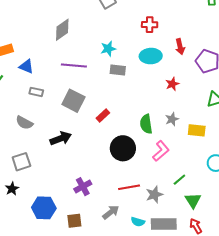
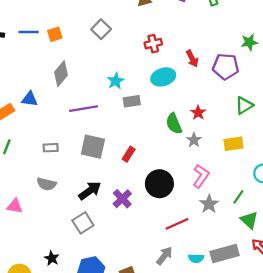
blue triangle: (26, 67) -> (30, 99), moved
red star: (172, 84) -> (198, 113), moved
gray star: (172, 119) -> (194, 140), moved
green semicircle: (146, 124) -> (174, 124), moved
gray square: (21, 162) -> (83, 223), moved
green line: (179, 180) -> (238, 197), moved
purple cross: (83, 187) -> (122, 199), moved
gray star: (154, 195) -> (209, 204), moved

